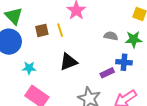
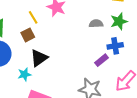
yellow line: (60, 30) -> (33, 17), moved
black triangle: (68, 62) -> (39, 58), moved

